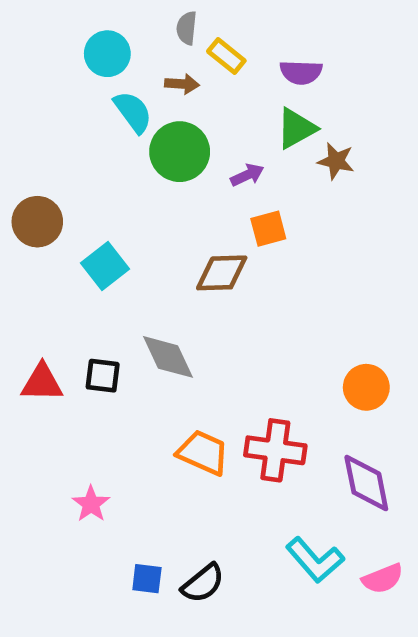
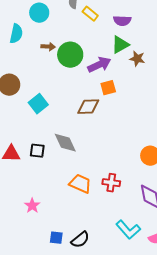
brown arrow: (182, 84) -> (48, 47), moved
cyan semicircle: (133, 112) -> (16, 34), moved, turned 48
purple arrow: (247, 175) -> (99, 65), size x1.6
red cross: (275, 450) -> (111, 183), size x0.7

